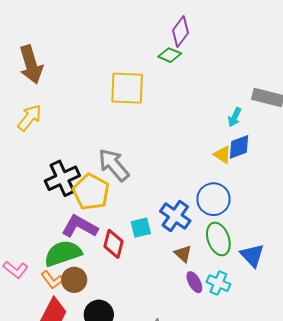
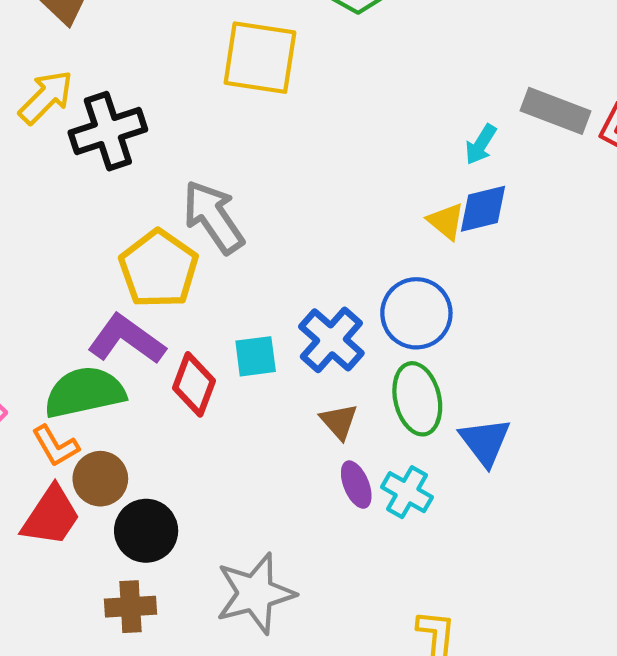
black cross: (62, 178) -> (108, 131), moved
brown circle: (74, 280) -> (100, 479), moved

